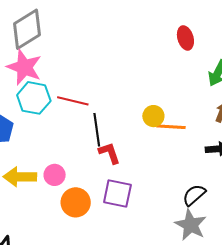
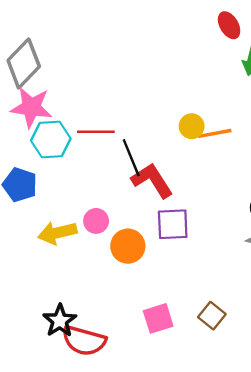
red ellipse: (185, 38) -> (229, 25), moved
red L-shape: (109, 153) -> (152, 180), size x1.5

